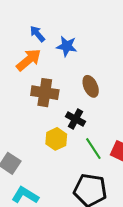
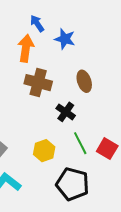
orange arrow: (29, 60) -> (26, 48), turned -48
yellow hexagon: (56, 139) -> (44, 151), moved

